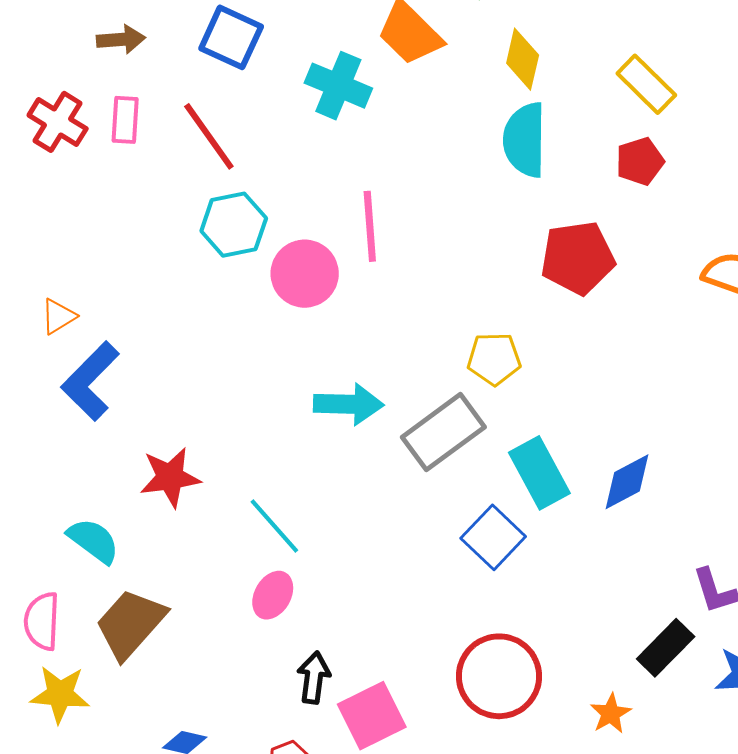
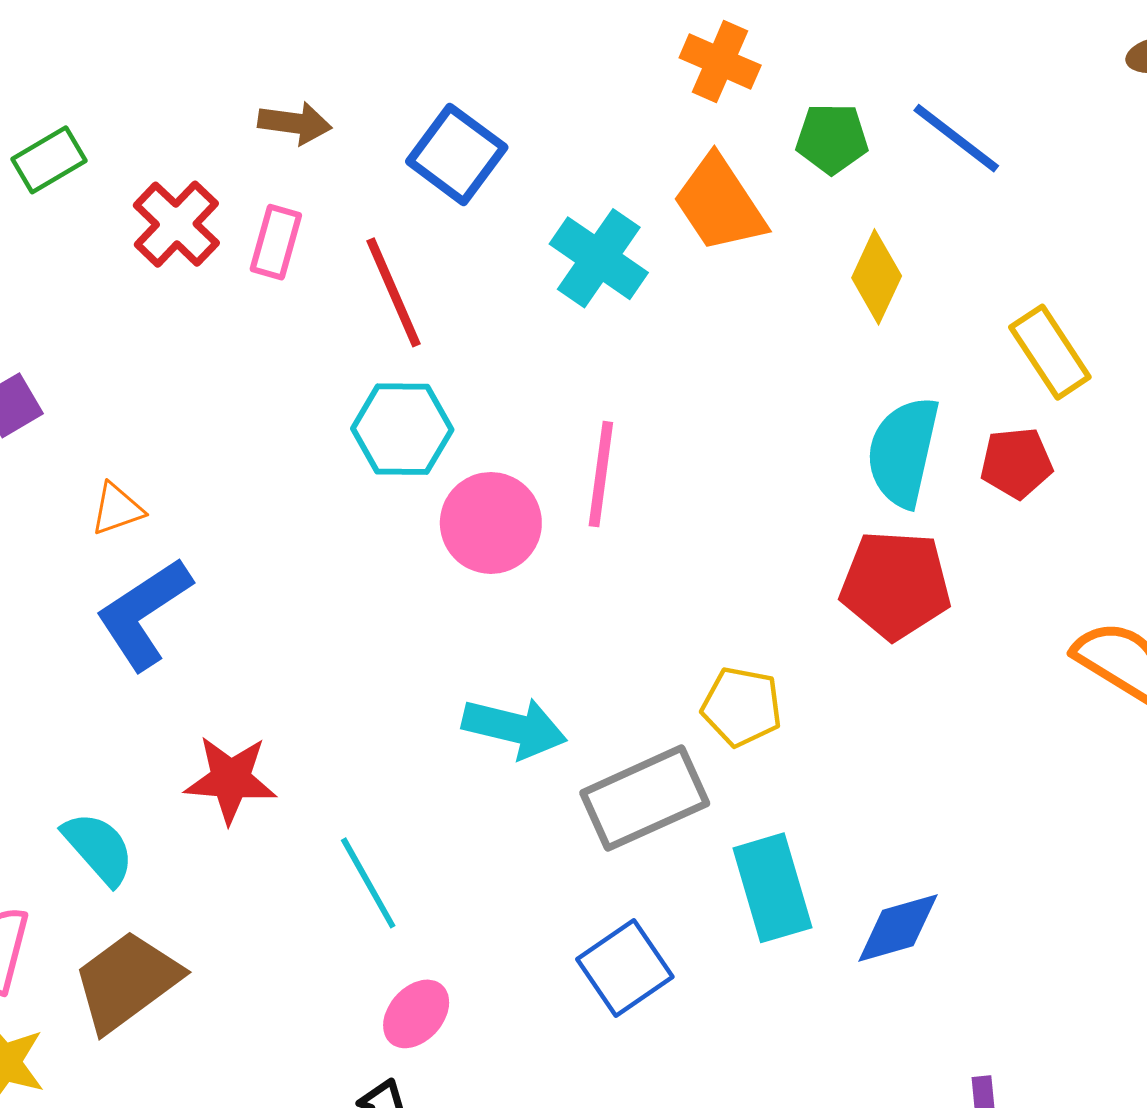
cyan semicircle: (525, 140) -> (903, 452), moved
blue square: (493, 537) -> (625, 968), moved
pink ellipse: (273, 595) -> (416, 1014), moved

